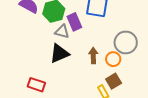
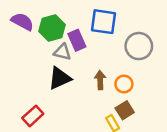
gray circle: (126, 42) -> (139, 46), moved
red rectangle: (36, 85) -> (33, 116), turned -60

